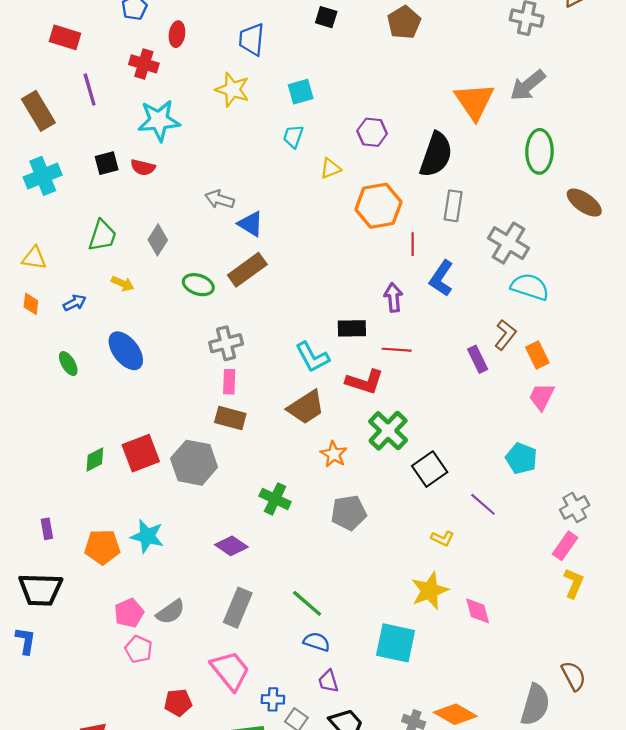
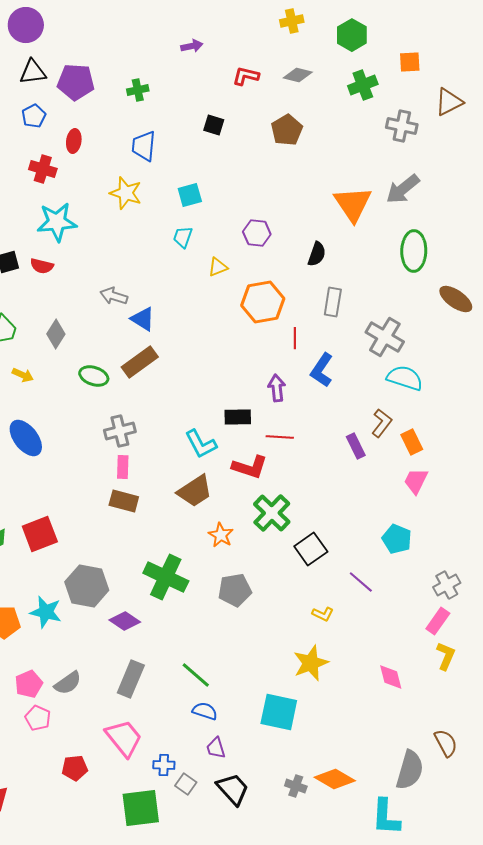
black semicircle: (436, 155) -> (317, 254), size x0.6
gray hexagon: (194, 463) -> (87, 586), moved
green cross: (275, 499) -> (166, 577), size x1.5
pink diamond: (478, 611) -> (391, 677), moved

